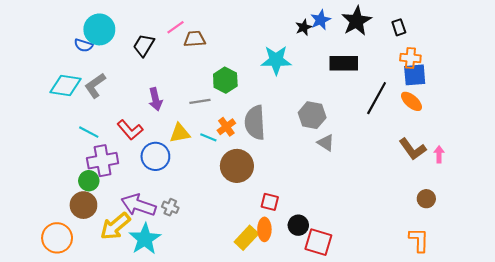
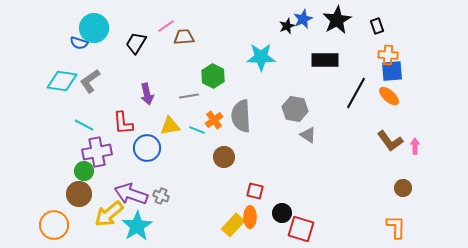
red L-shape: (130, 130) -> (123, 123), turned 35
brown circle: (237, 166) -> (224, 157), size x0.7

